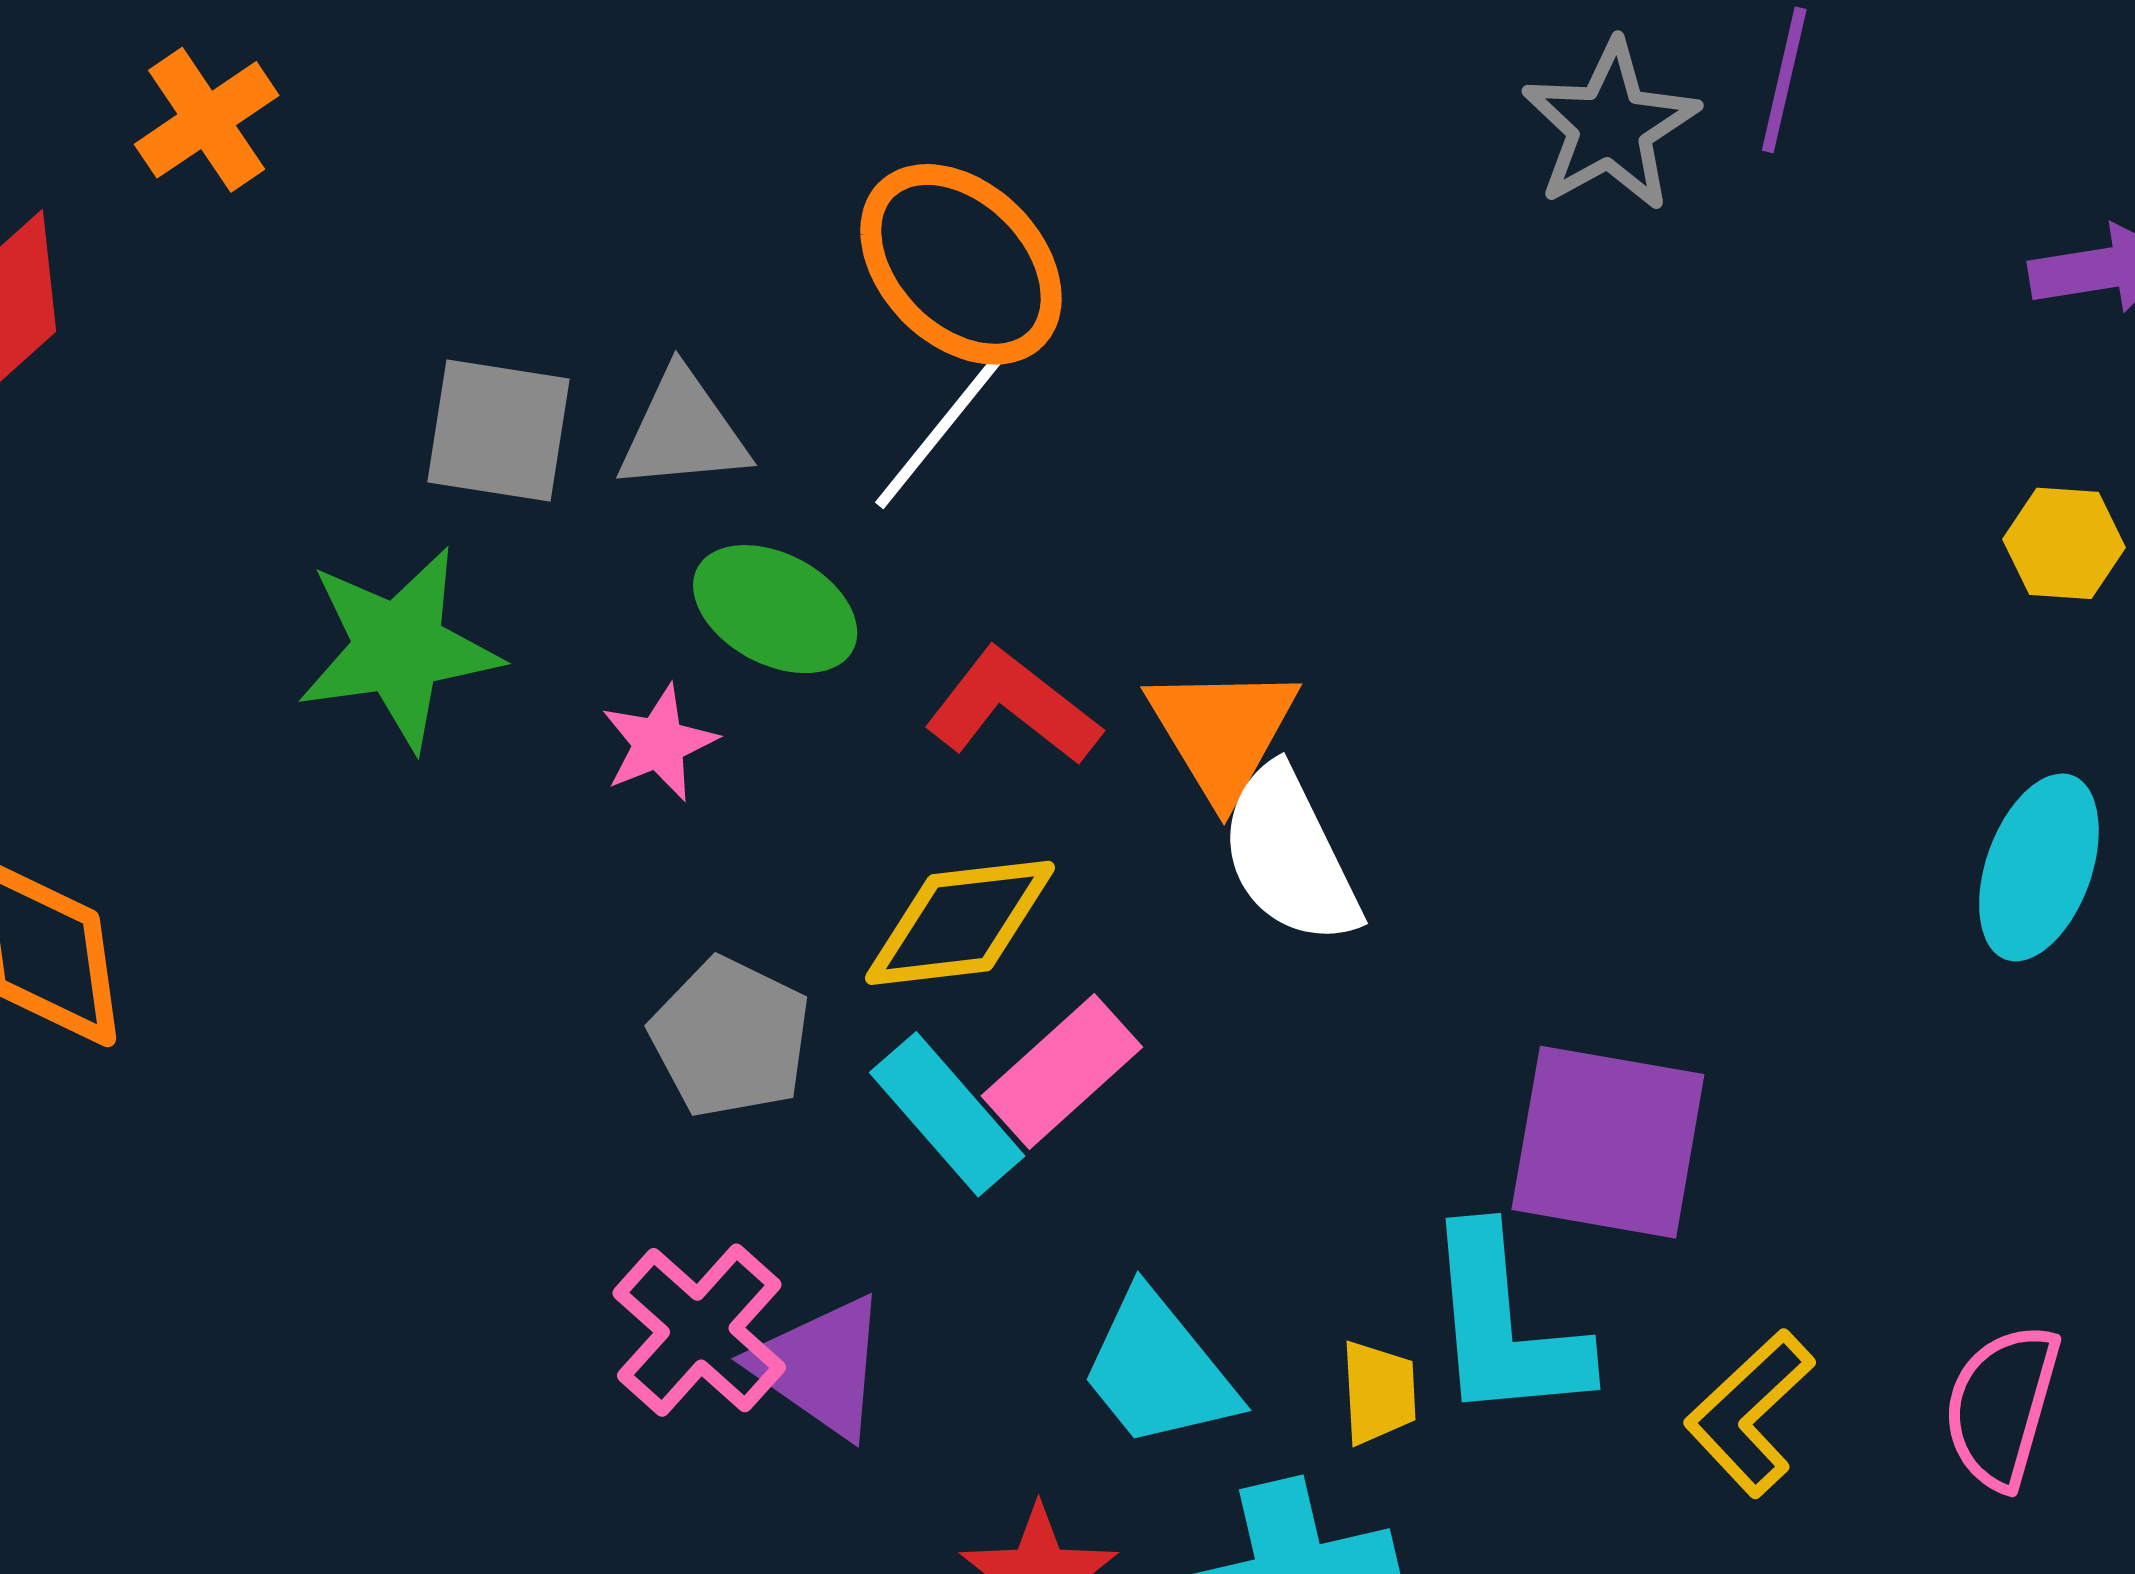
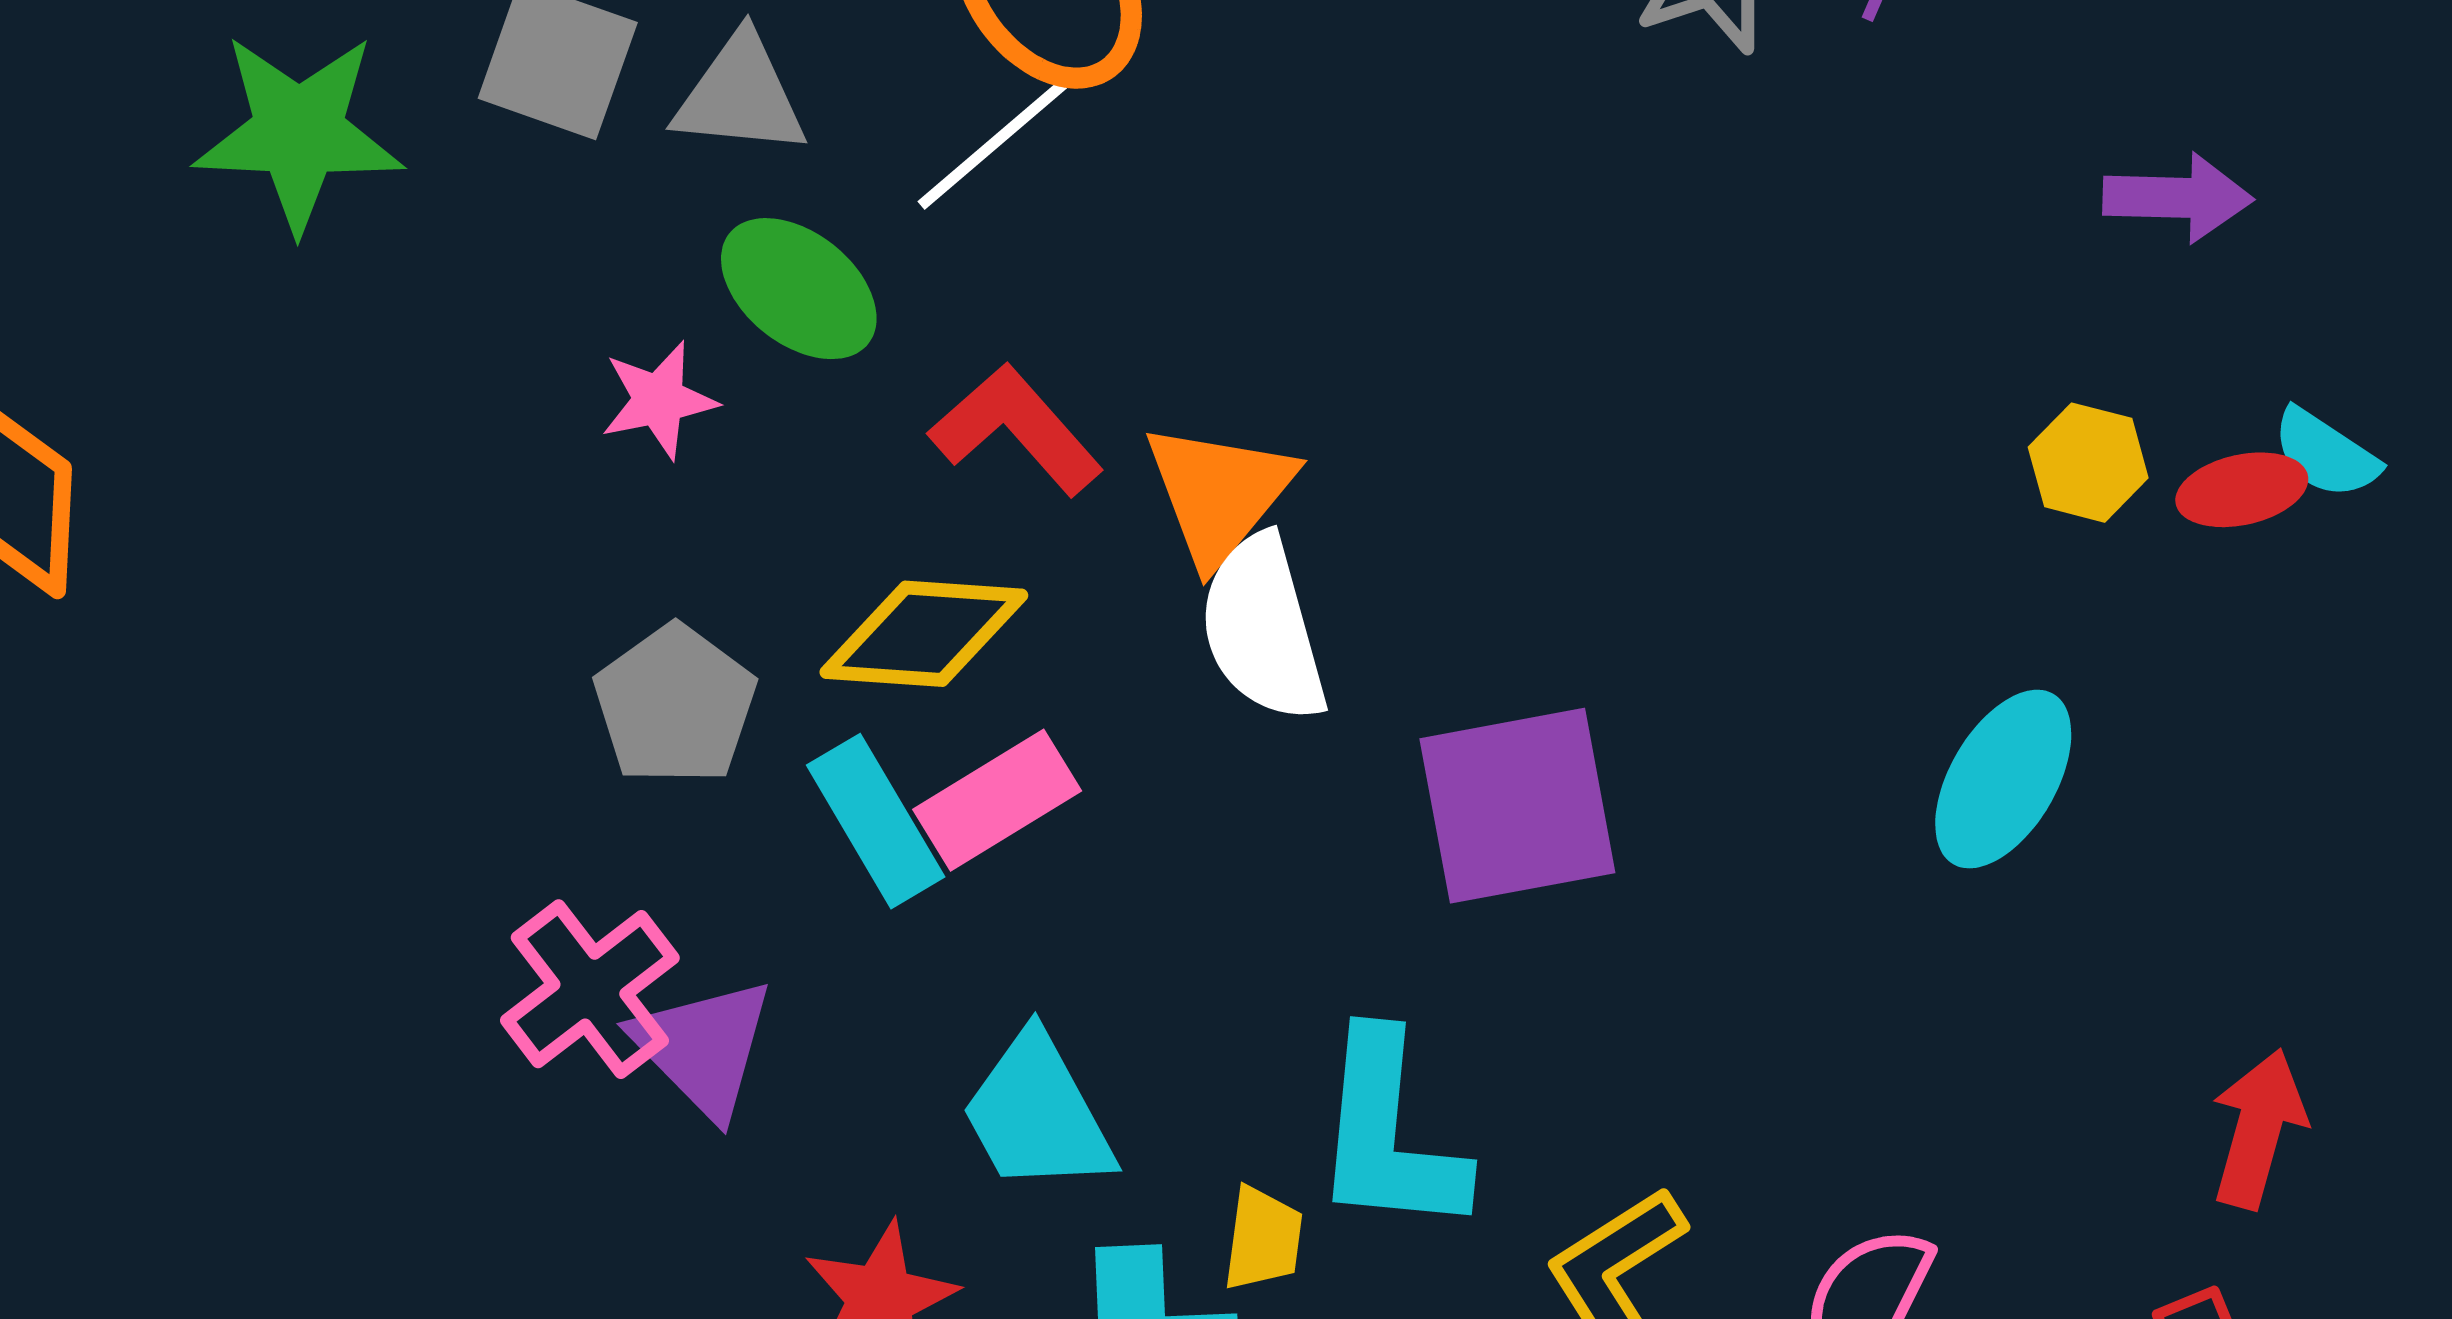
green star: (399, 648) -> (299, 132), moved
purple square: (1608, 1142) -> (1517, 806), moved, turned -31
yellow trapezoid: (1379, 1392) -> (1263, 1239), moved

